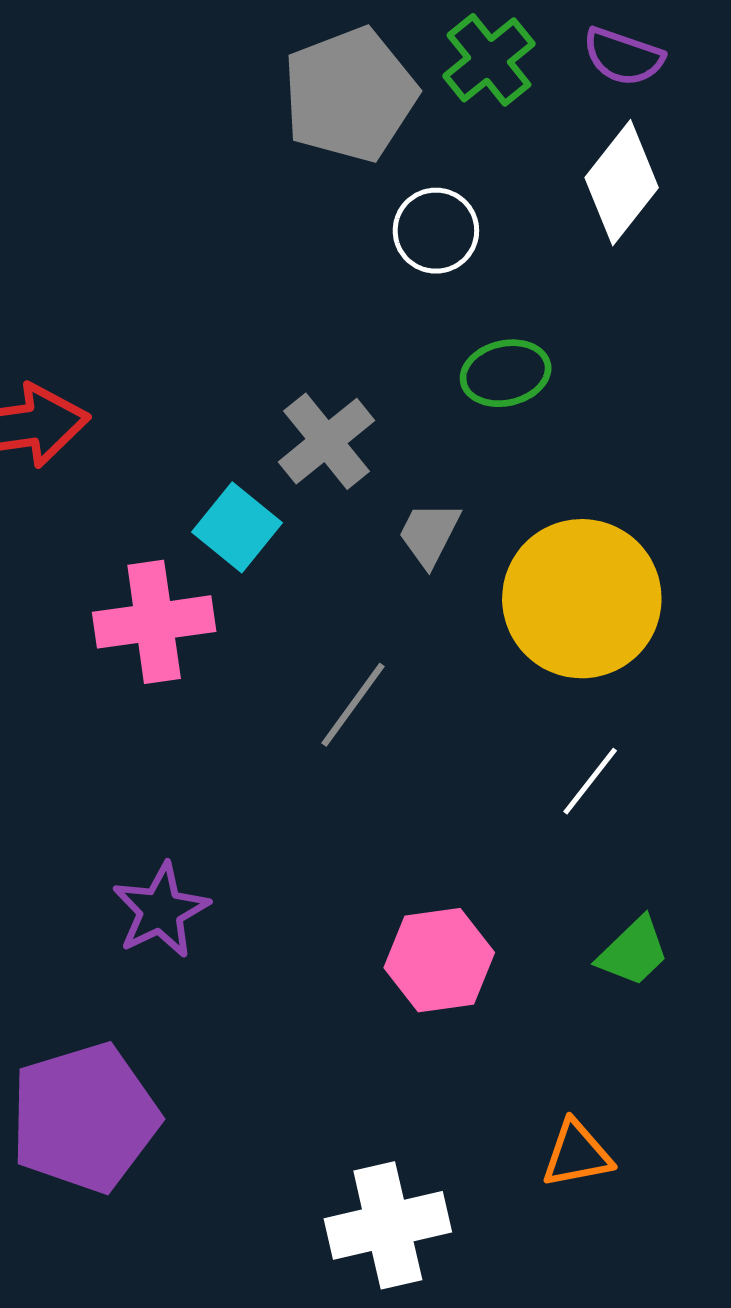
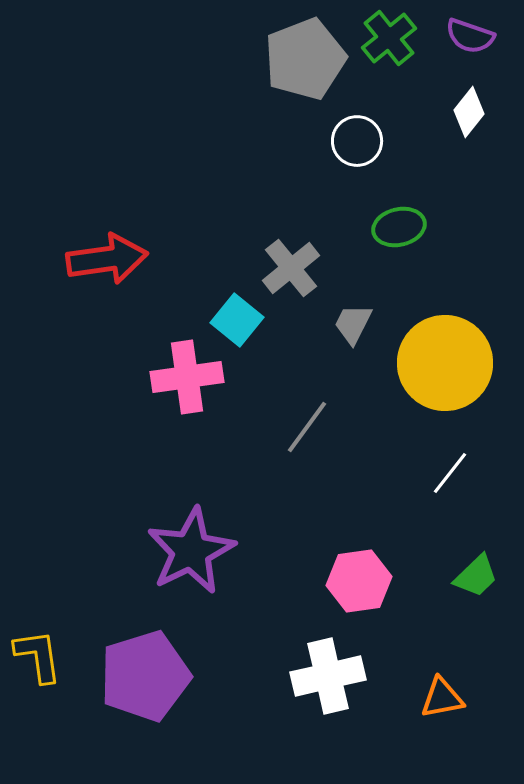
white diamond: (622, 183) -> (469, 112), size x0.7
purple star: (161, 910) -> (191, 551), size x1.5
white cross: (388, 1225) -> (328, 676), moved

